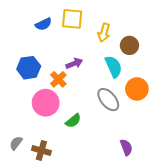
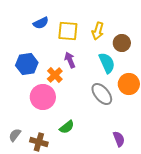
yellow square: (72, 19) -> (68, 31), moved
purple arrow: (74, 63) -> (70, 60), turned -91
green semicircle: (73, 121) -> (67, 127), moved

